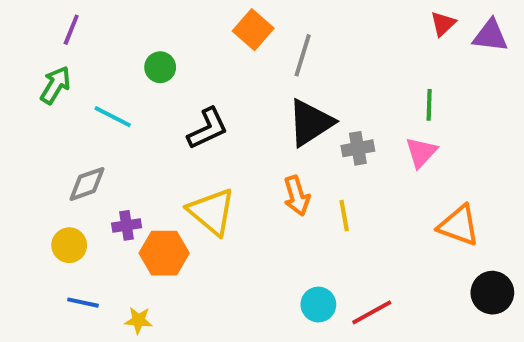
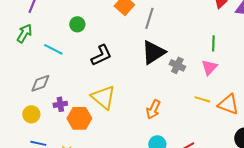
gray cross: (358, 148) -> (177, 65), turned 35
orange arrow: (297, 196) -> (153, 109), moved, turned 42
yellow line: (344, 216) -> (202, 99), moved, turned -63

